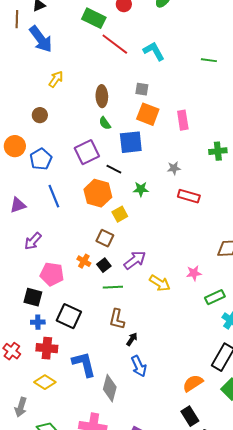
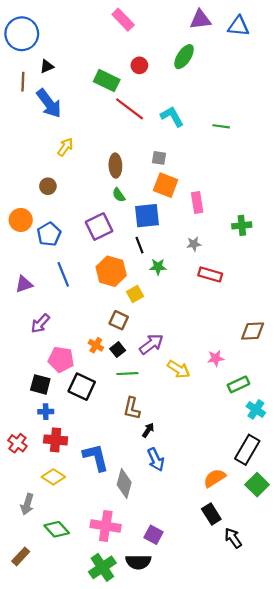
green line: (209, 60) -> (221, 126), moved
pink rectangle: (183, 120) -> (197, 203), moved
black line: (114, 169) -> (139, 245), moved, turned 42
black square: (69, 316) -> (82, 387), moved

